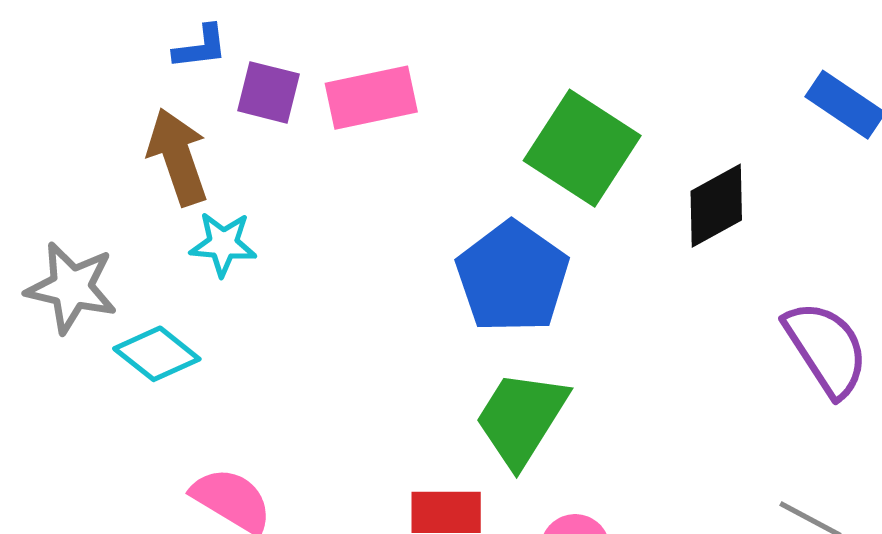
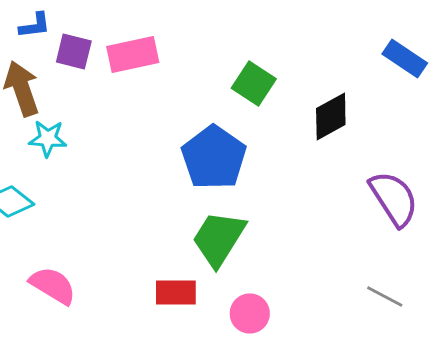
green square: (582, 148) -> (254, 84), size x0.7

